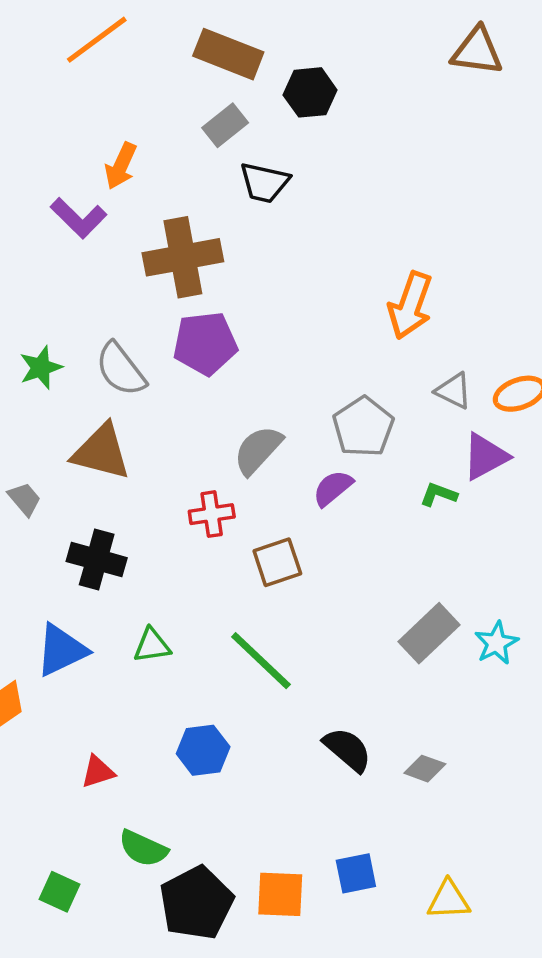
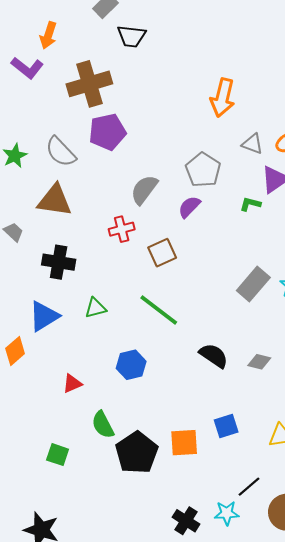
green semicircle: (143, 848) -> (103, 425), turned 44

